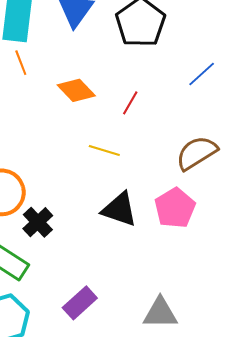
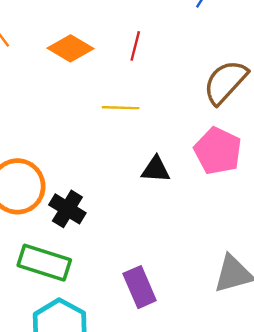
black triangle: (119, 209) -> (156, 169), size x0.7
purple rectangle: (80, 303) -> (140, 287), turned -56

